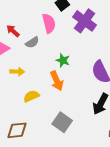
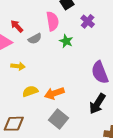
purple cross: (85, 21) -> (88, 21), size x0.6
green star: (63, 60) -> (66, 41), moved
orange arrow: (57, 81) -> (54, 93), moved, turned 90

